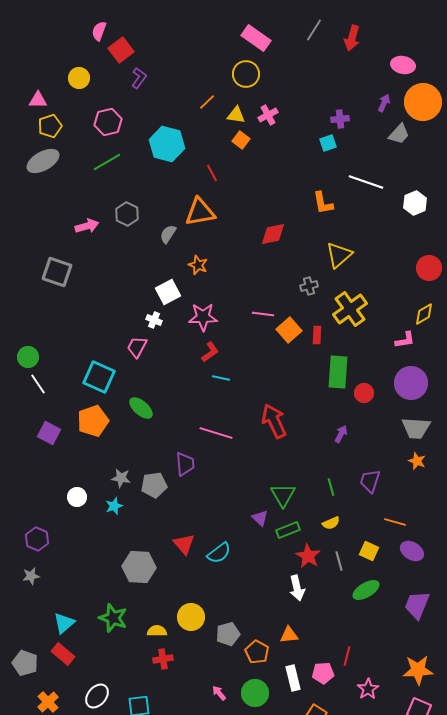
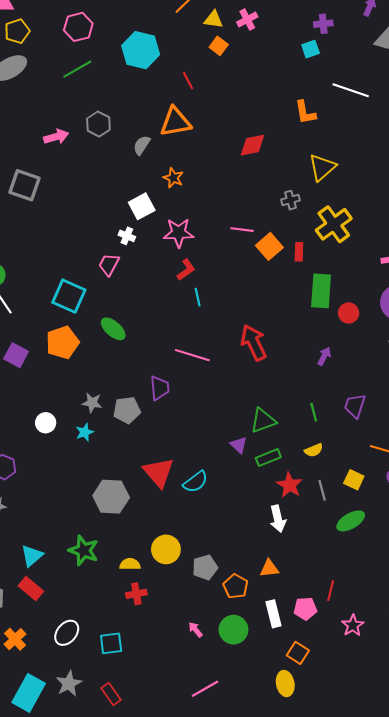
cyan line: (221, 378) -> (198, 297), turned 66
green triangle: (283, 495) -> (263, 421), turned 40
red triangle: (184, 544) -> (159, 472), size x1.4

